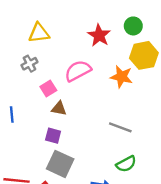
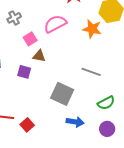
purple square: (53, 136) -> (24, 72), moved
gray square: (60, 164) -> (62, 94), moved
green semicircle: (126, 164) -> (106, 103), moved

